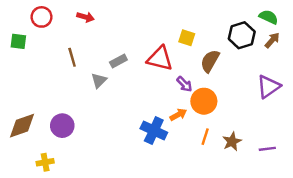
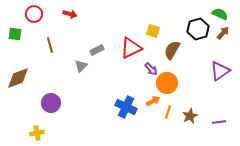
brown line: (72, 57) -> (50, 45), moved
red triangle: (160, 58) -> (131, 48), turned -40
orange arrow: (178, 115) -> (153, 101), moved
brown diamond: (22, 126) -> (18, 78), moved

